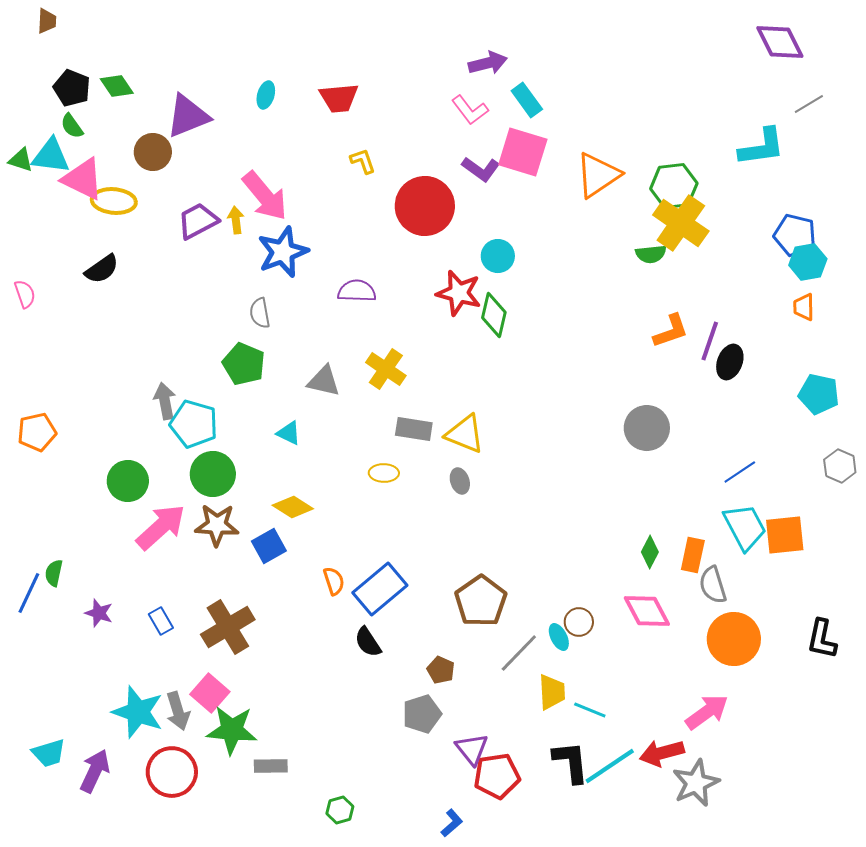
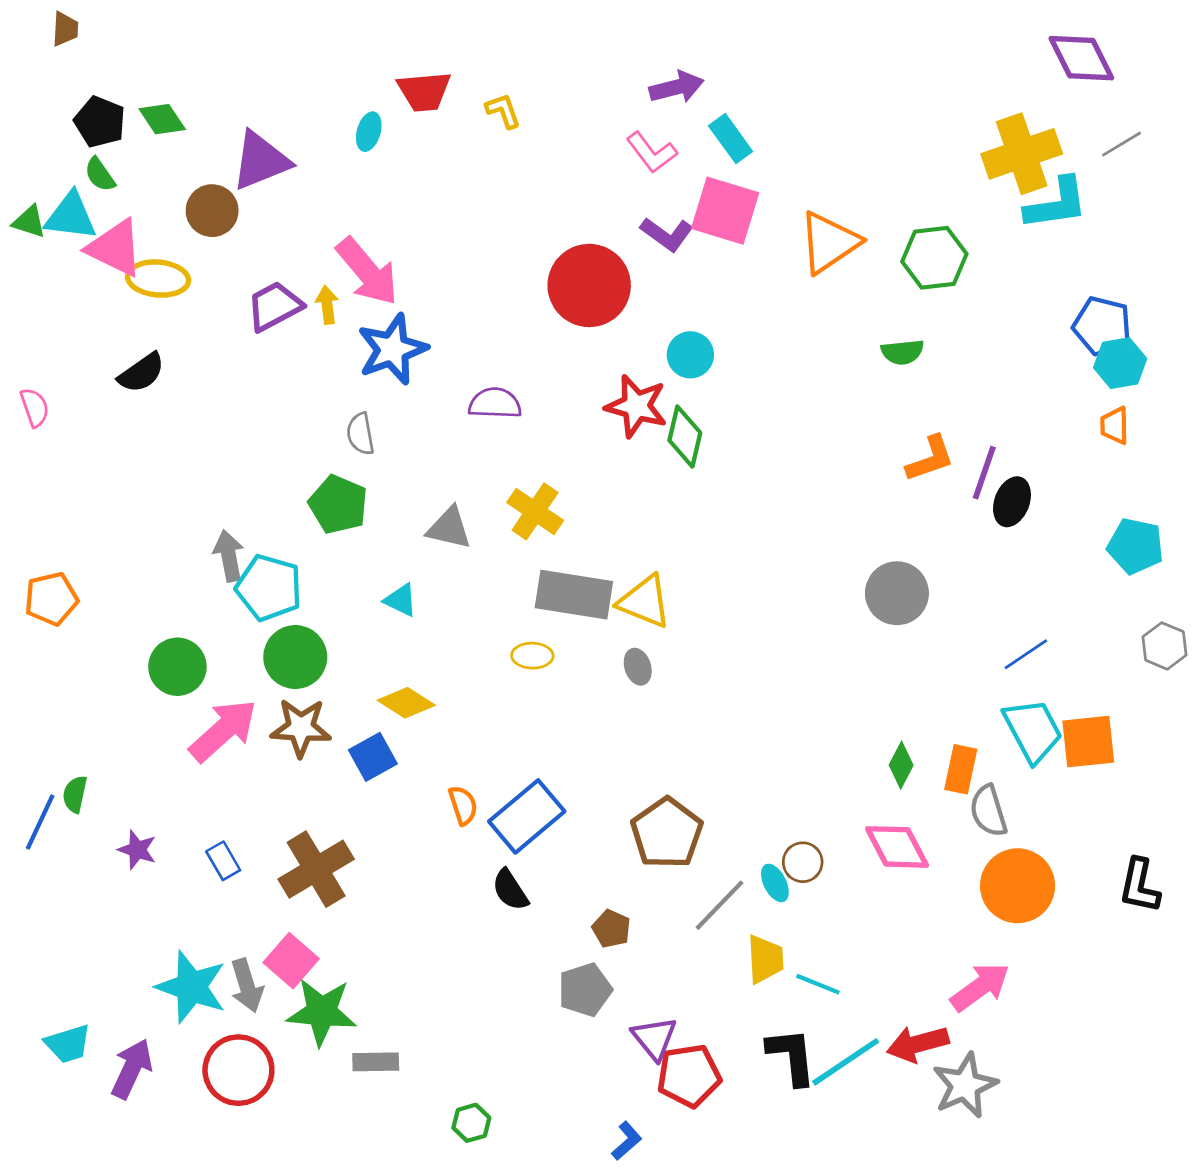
red trapezoid: (339, 98) -> (424, 91), moved
yellow L-shape: (363, 161) -> (503, 111), moved
yellow cross: (681, 223) -> (1022, 154), moved, turned 36
gray rectangle: (414, 429) -> (574, 595), size x1.5

